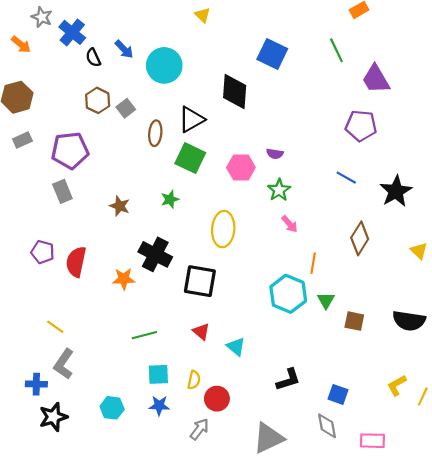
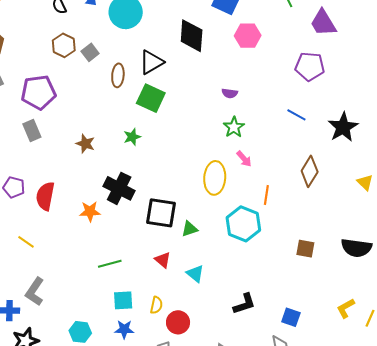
pink hexagon: (241, 167) -> (248, 36), moved
yellow ellipse: (223, 229) -> (215, 178), moved
green triangle: (326, 300) -> (190, 229), moved, turned 42
yellow line: (55, 327) -> (26, 242), moved

